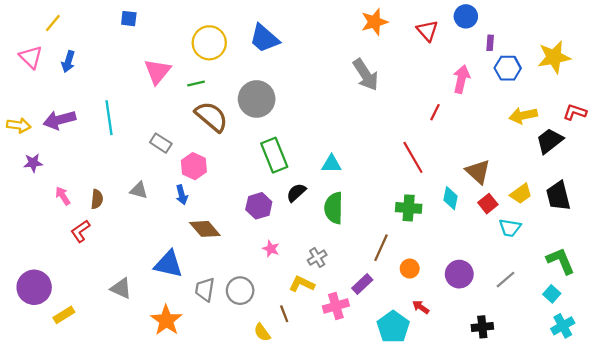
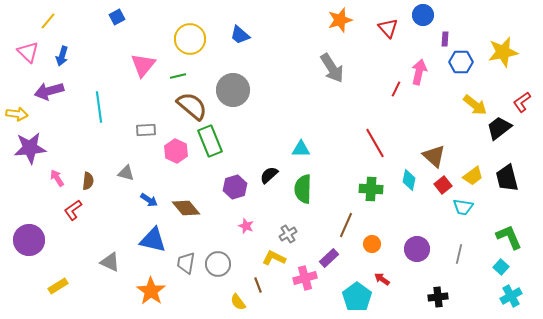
blue square: (129, 19) -> (117, 17), turned -35
blue trapezoid: (264, 38) -> (240, 35), size x0.7
red line: (435, 112) -> (396, 89), moved
red L-shape: (575, 112) -> (522, 102), turned -55
yellow arrow: (523, 115) -> (475, 105), turned -130
purple arrow: (59, 120) -> (49, 91), moved
gray rectangle: (161, 143) -> (146, 130), turned -36
green rectangle: (274, 155) -> (210, 141), moved
purple star: (33, 163) -> (30, 148), size x1.8
blue arrow: (182, 195) -> (149, 200), moved, turned -42
gray line: (505, 280) -> (459, 254), turned -36
purple circle: (34, 287) -> (29, 240), moved

